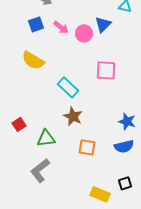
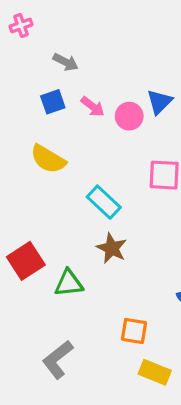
red square: (19, 124) -> (26, 261), size x1.6
orange square: (87, 147) -> (134, 331), moved
gray L-shape: (40, 170) -> (58, 360), moved

